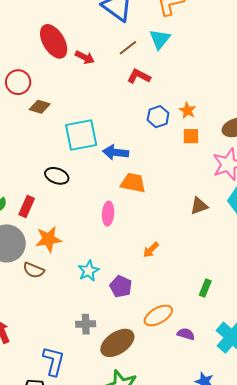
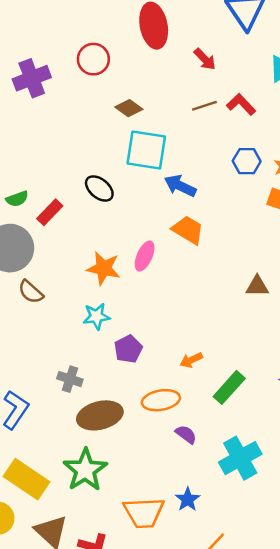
brown line: (128, 48) -> (204, 106), moved
red arrow: (85, 57) -> (205, 59), moved
brown diamond: (40, 107) -> (129, 108), moved
orange star: (49, 239) -> (104, 268), moved
orange arrow: (151, 250) -> (191, 360), moved
green rectangle: (205, 288) -> (229, 387), size x1.5

